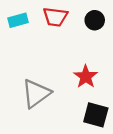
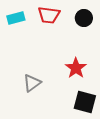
gray triangle: (36, 93) -> (32, 83), size x0.7

